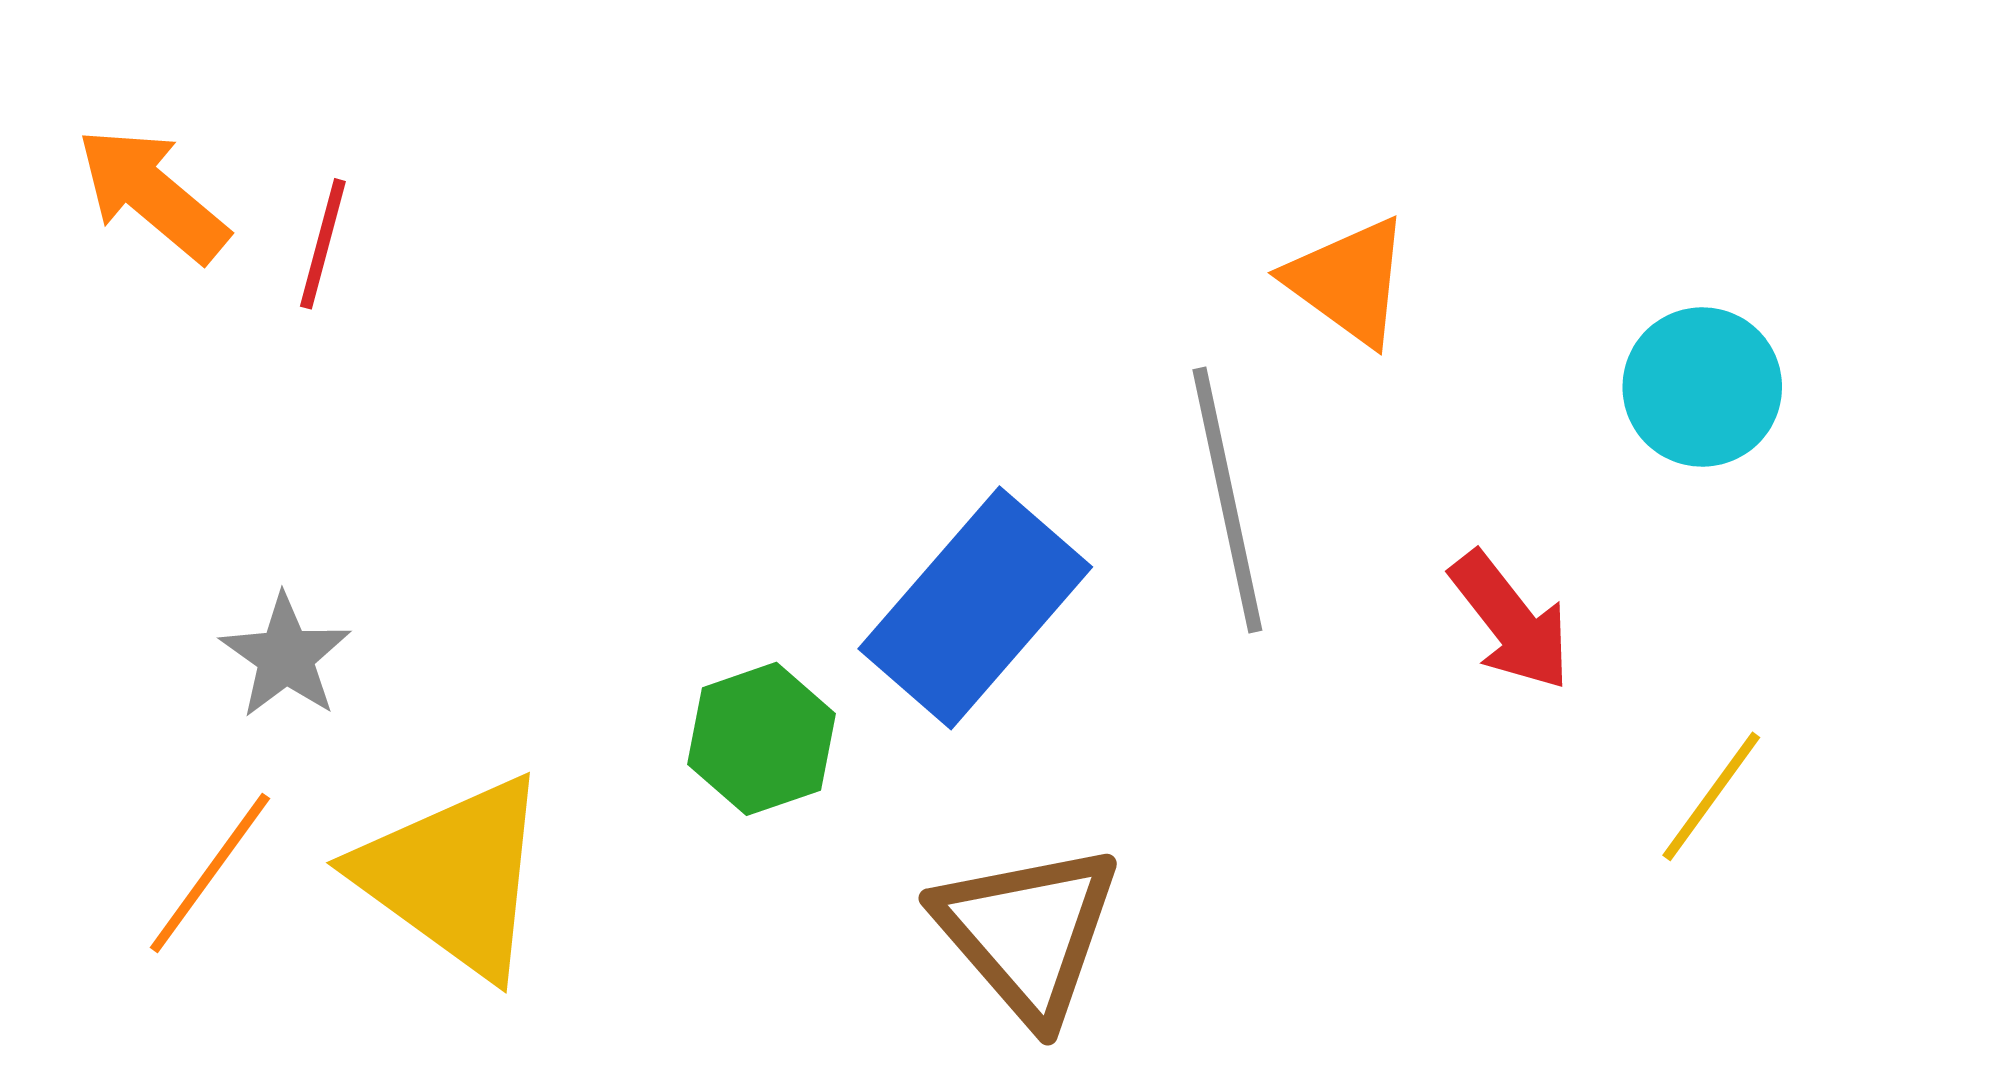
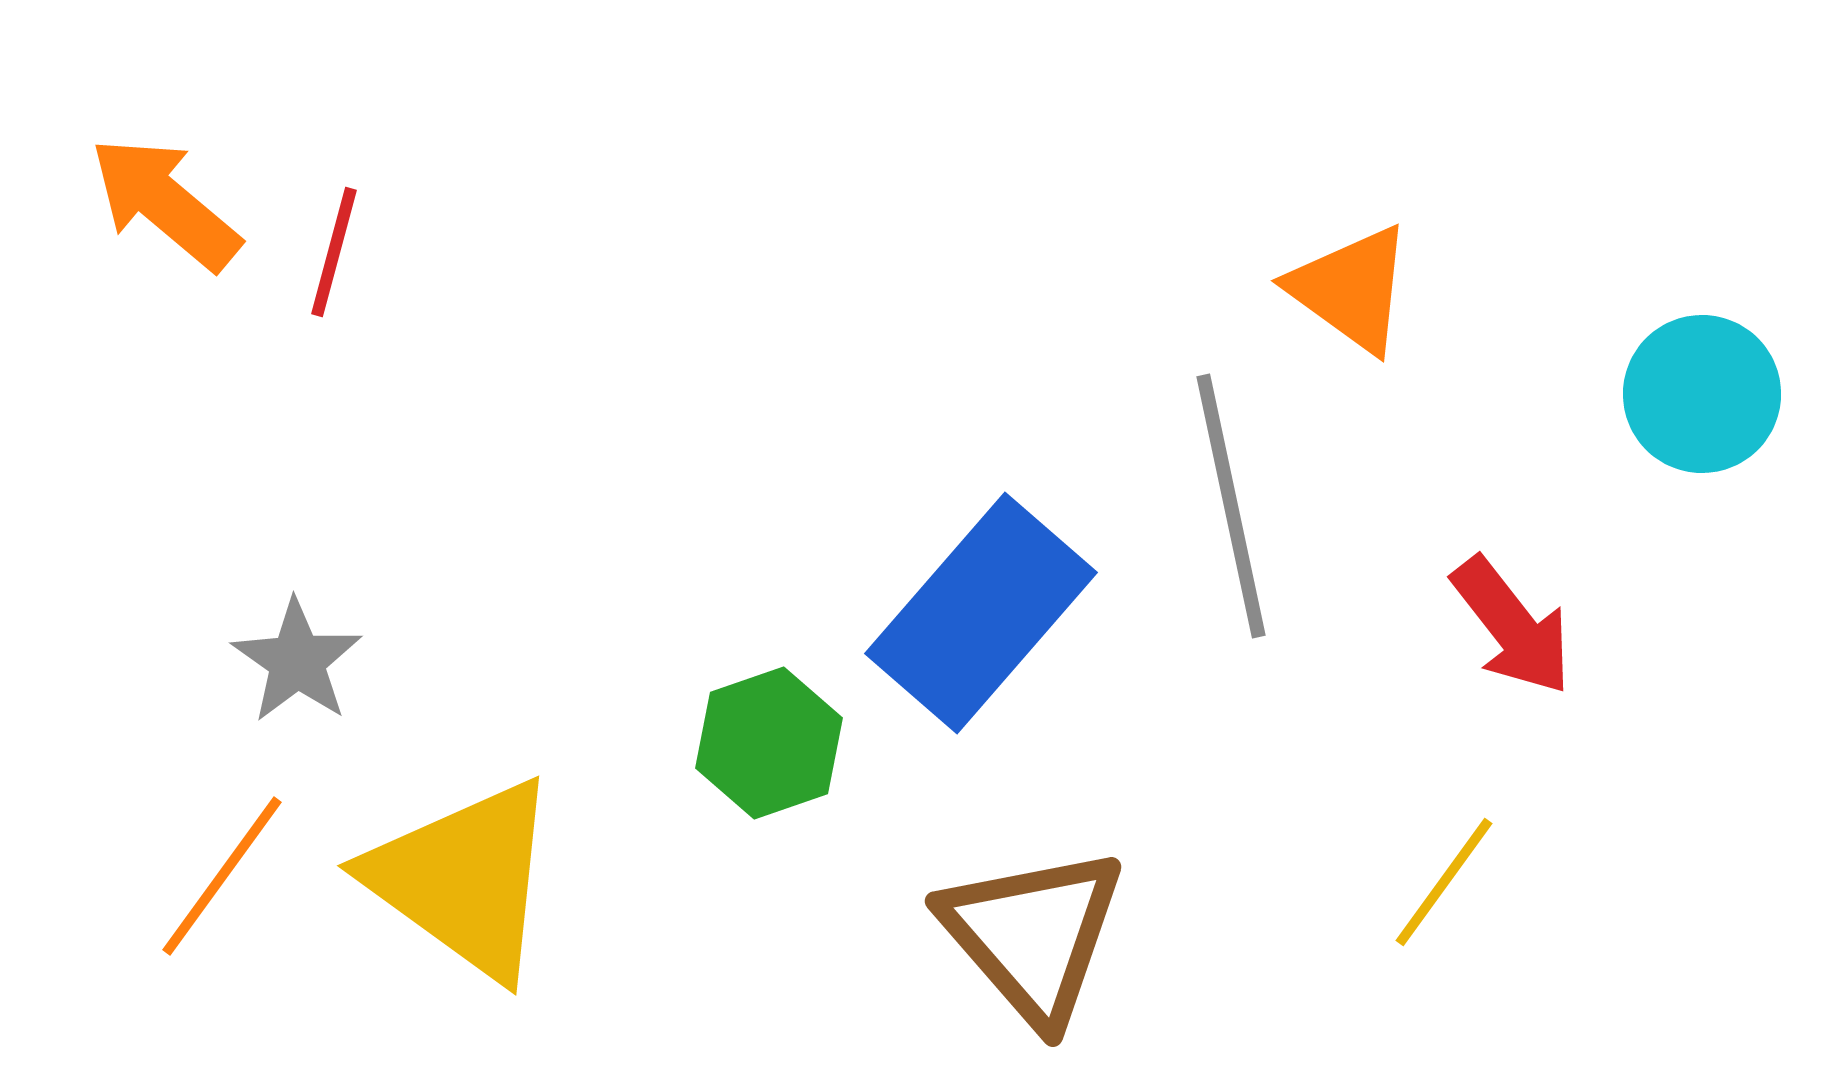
yellow line: (1711, 796) -> (1444, 882), moved

